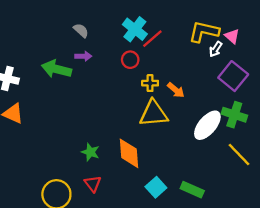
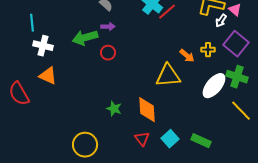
red circle: (130, 60) -> (108, 53), moved
green arrow: (56, 69) -> (85, 38), turned -30
yellow cross: (150, 83) -> (208, 50), moved
red triangle: (93, 184) -> (142, 139), moved

